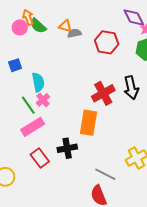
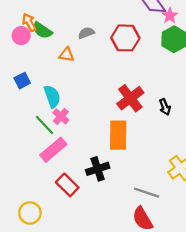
orange triangle: (65, 26) -> (67, 55), moved
black arrow: (131, 88) -> (165, 107), moved, size x0.6

